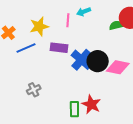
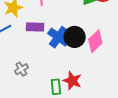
pink diamond: (118, 67) -> (95, 41), turned -50
gray cross: (34, 90) -> (21, 69), moved

